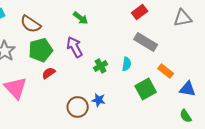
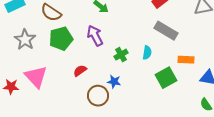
orange rectangle: (166, 71) -> (186, 60), turned -35
red semicircle: (49, 73) -> (80, 71), moved
blue star: (99, 100) -> (114, 82), moved

